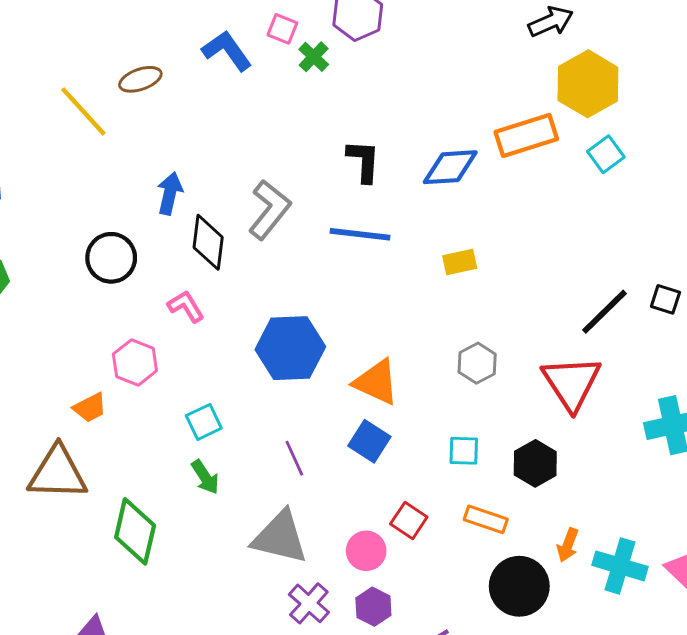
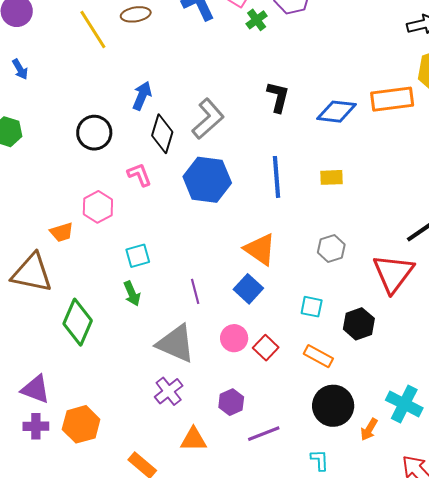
blue line: (360, 234) -> (276, 177), moved, turned 69
blue hexagon: (290, 348) -> (207, 180), moved
orange arrow: (568, 545) -> (369, 429), moved
pink circle: (366, 551) -> (234, 338), moved
purple cross: (309, 603) -> (169, 391), moved

